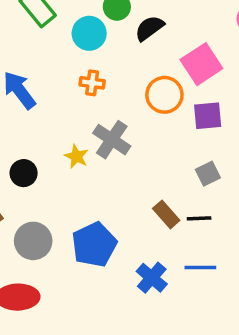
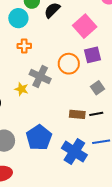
orange circle: (164, 95) -> (69, 64), moved
brown rectangle: (166, 214) -> (77, 114), turned -35
blue cross: (152, 278) -> (74, 152), size x1.4

